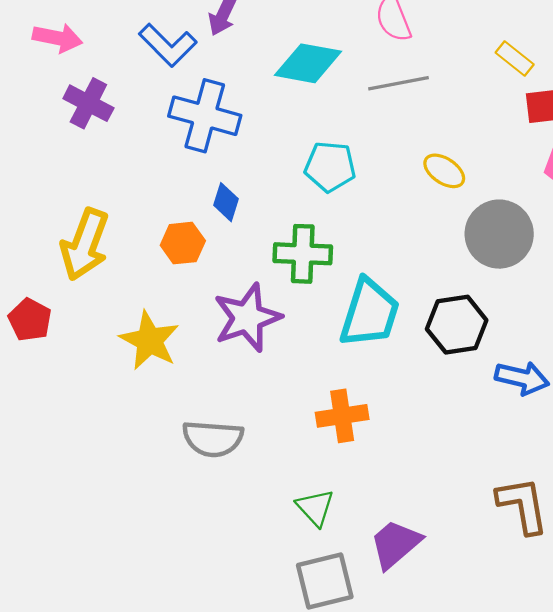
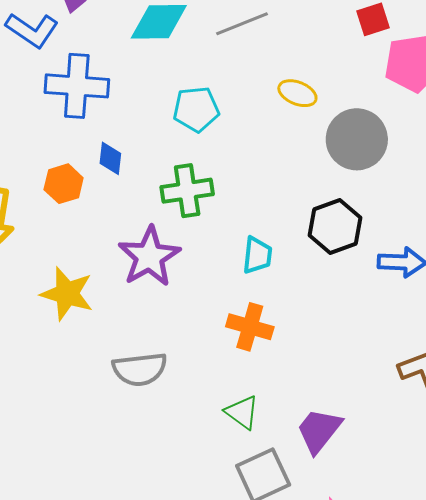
orange hexagon: (183, 243) -> (64, 184), moved
cyan trapezoid: (369, 313) -> (257, 255), moved, size x0.6
orange cross: (342, 416) -> (250, 327), turned 36

